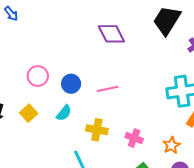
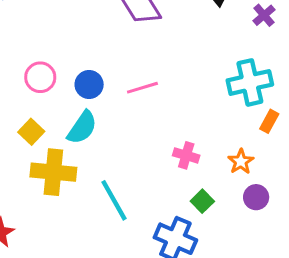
cyan semicircle: (64, 113) -> (82, 128), size x1.4
yellow cross: (97, 130) -> (53, 172), moved, size x1.4

